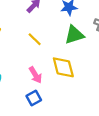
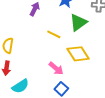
yellow line: (35, 39) -> (54, 34), moved

